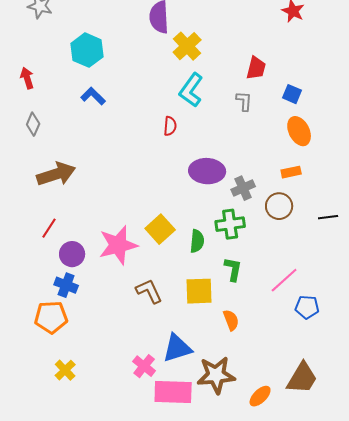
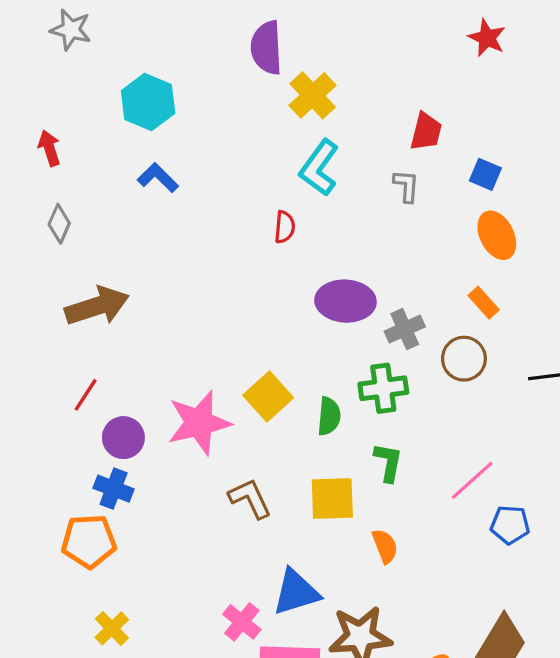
orange rectangle: (291, 172) -> (484, 303), turned 60

